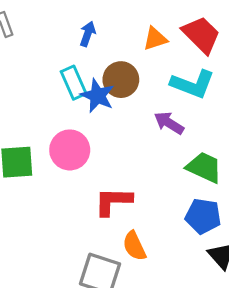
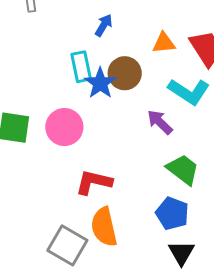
orange semicircle: (134, 246) -> (104, 227), size x1.4

